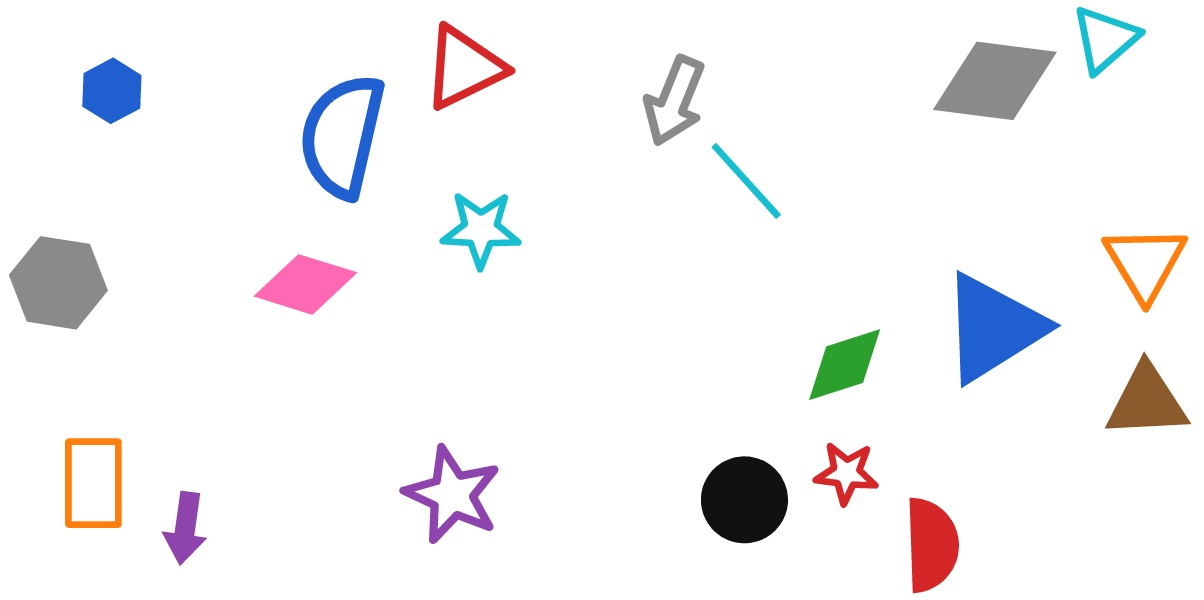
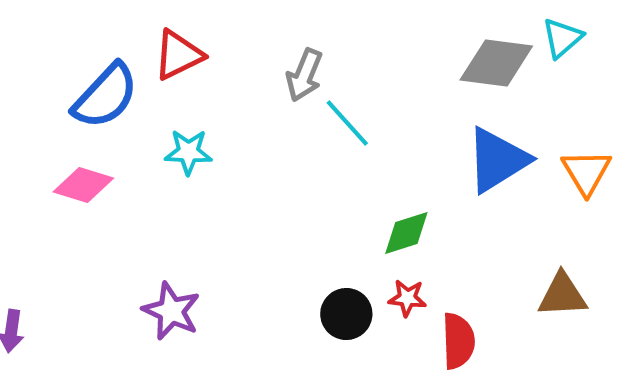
blue semicircle: (342, 136) -> (105, 96), turned -150
blue triangle: (993, 328) -> (497, 160), moved
brown triangle: (1147, 401) -> (562, 295), moved

